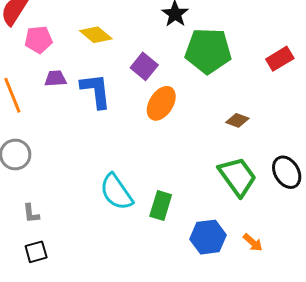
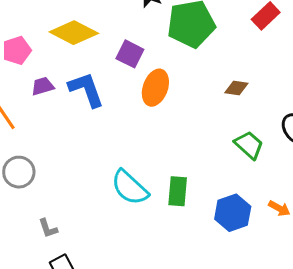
yellow diamond: (96, 35) -> (74, 33), size x1.4
green trapezoid: (237, 177) -> (249, 145), size x0.7

